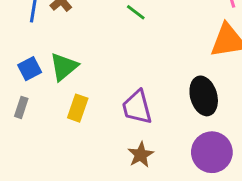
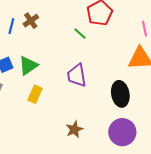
purple trapezoid: (137, 107) -> (77, 75), moved

